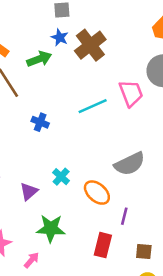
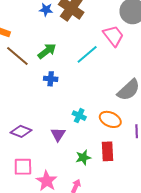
green arrow: (39, 59) -> (47, 51), moved
green star: (51, 228) -> (83, 157), size x0.7
red rectangle: (103, 245) -> (108, 151), moved

